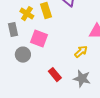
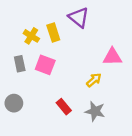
gray rectangle: (13, 30) -> (20, 64), moved
gray circle: (23, 55) -> (14, 103), moved

